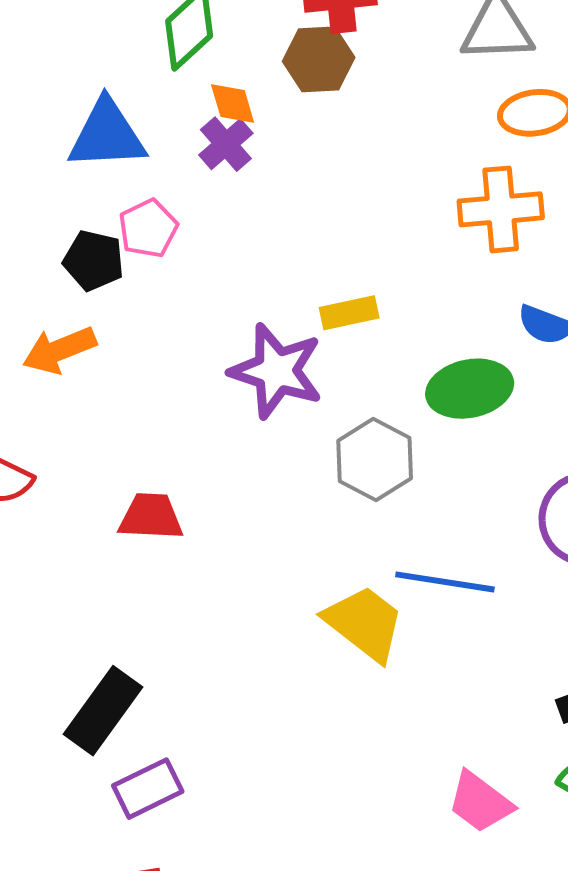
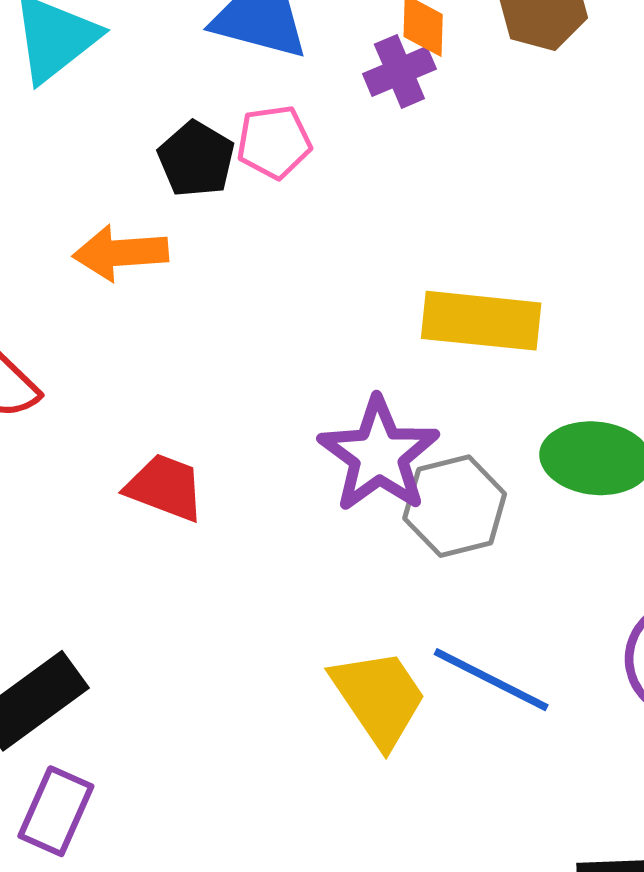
yellow rectangle: (349, 313) -> (481, 321), size x1.6
purple star: (276, 371) -> (379, 455), moved
purple rectangle: (148, 789) -> (56, 811), turned -58

